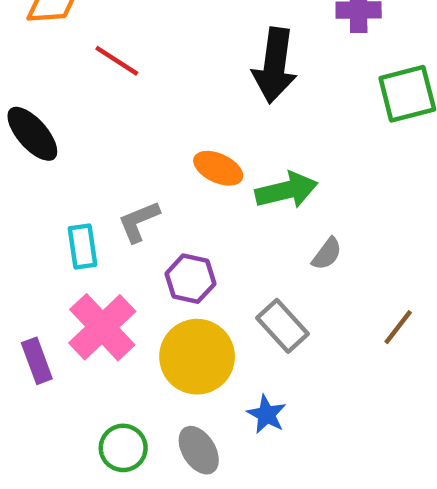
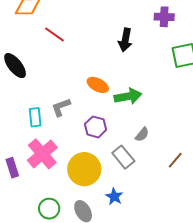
black arrow: (275, 65) -> (125, 40), size x0.7
gray semicircle: (327, 254) -> (142, 134), moved
purple hexagon: (190, 279) -> (96, 127), moved

